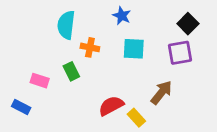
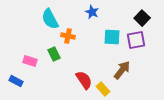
cyan semicircle: (66, 25) -> (50, 19), turned -35
cyan square: (134, 49) -> (112, 37), moved
red semicircle: (111, 106) -> (84, 80), turned 84

